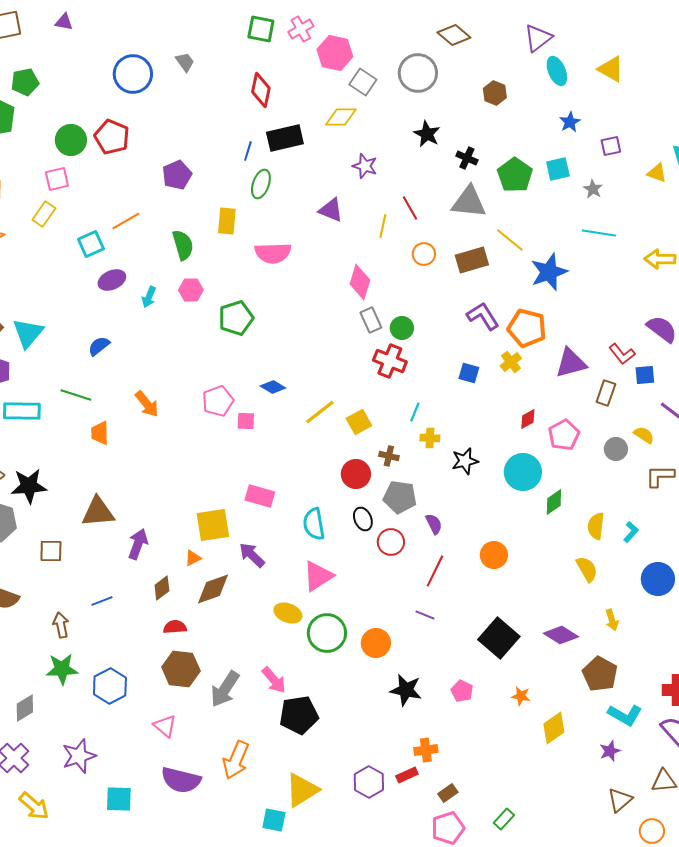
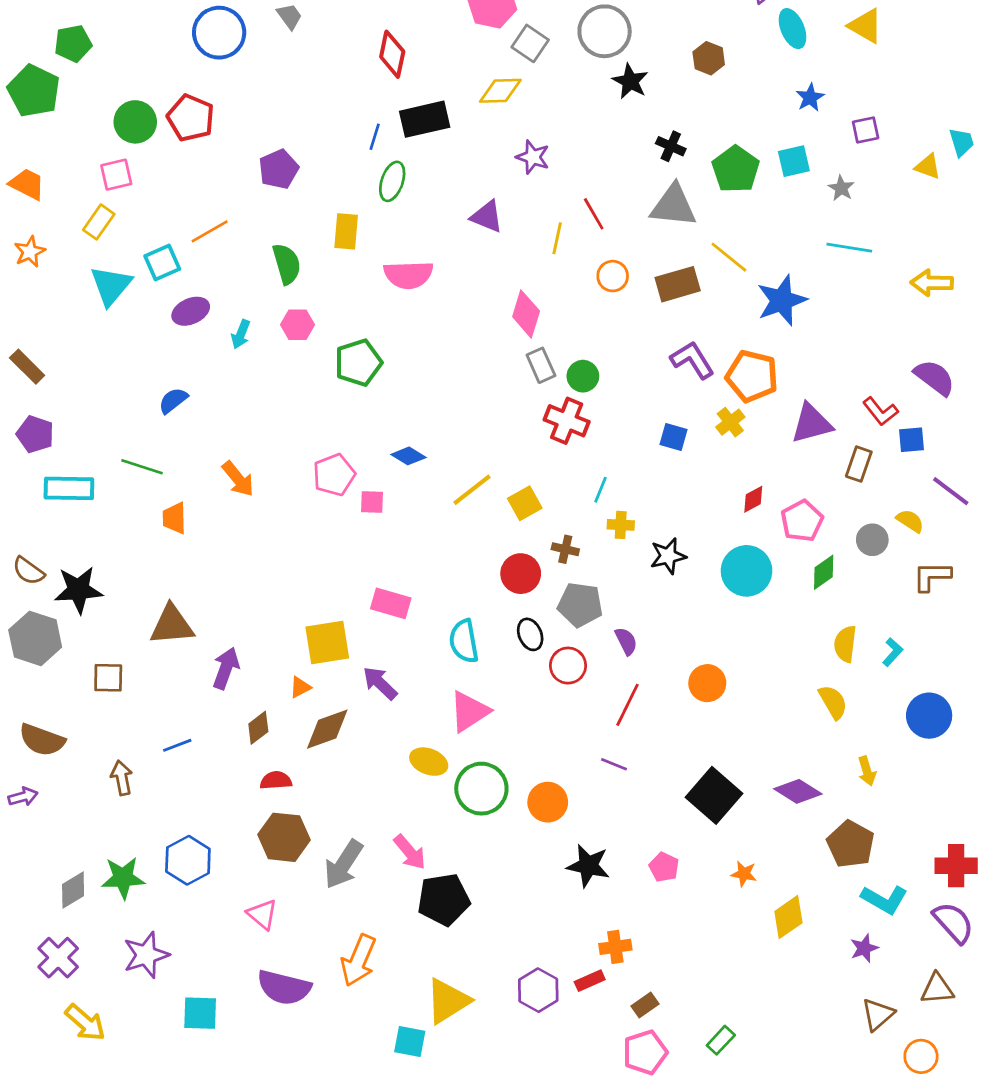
black star: (427, 134) -> (630, 81), moved
cyan triangle: (28, 333) -> (111, 286), moved
green diamond: (554, 502) -> (824, 572), moved
green star: (62, 669) -> (123, 878), moved

